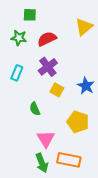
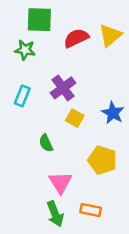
green square: (30, 15) -> (39, 20), size x1.5
red semicircle: (47, 39) -> (76, 38), moved
orange rectangle: (69, 160) -> (91, 210), size x0.7

